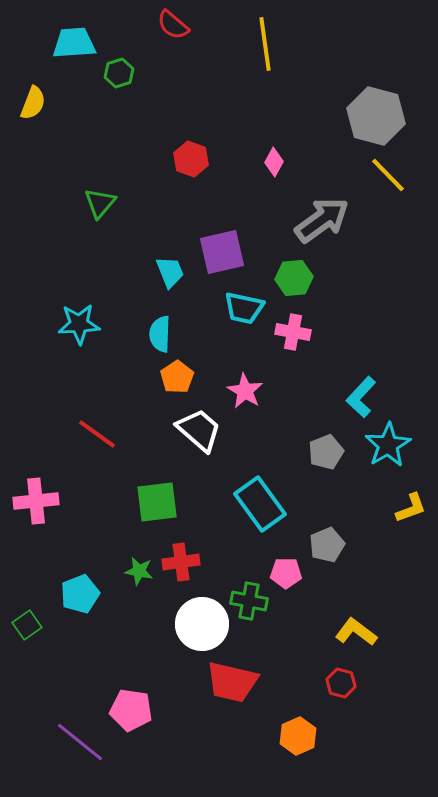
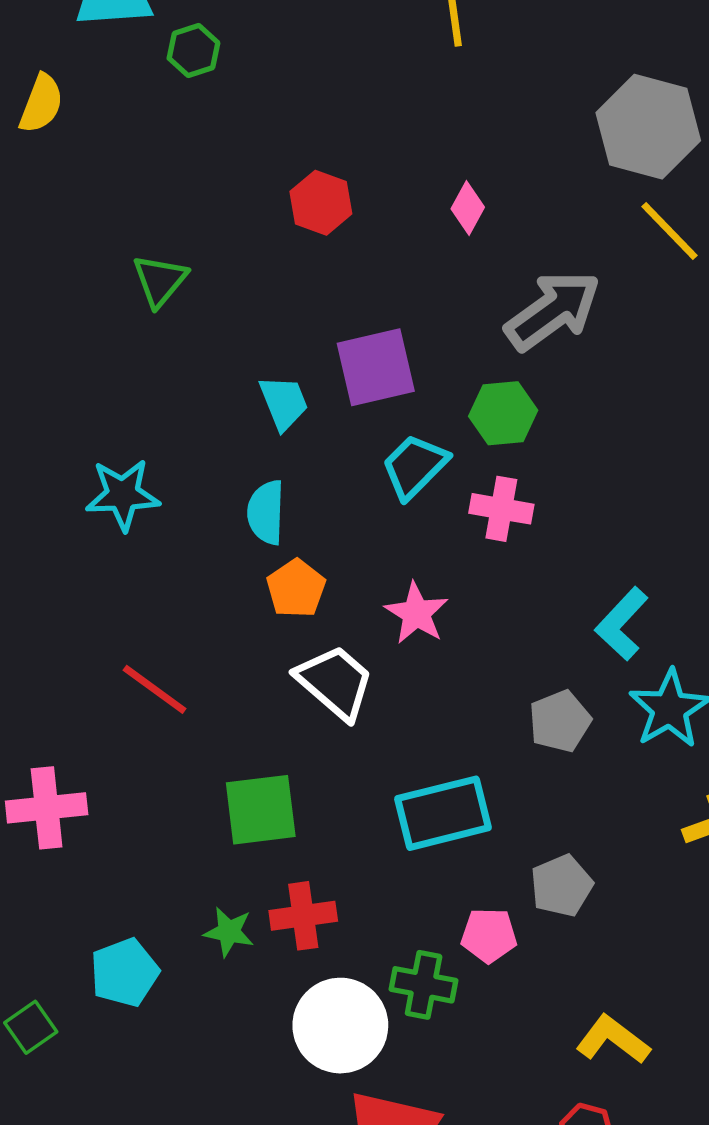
cyan trapezoid: (244, 308) -> (415, 466), turned 123
cyan rectangle: (260, 504) -> (443, 813), turned -68

